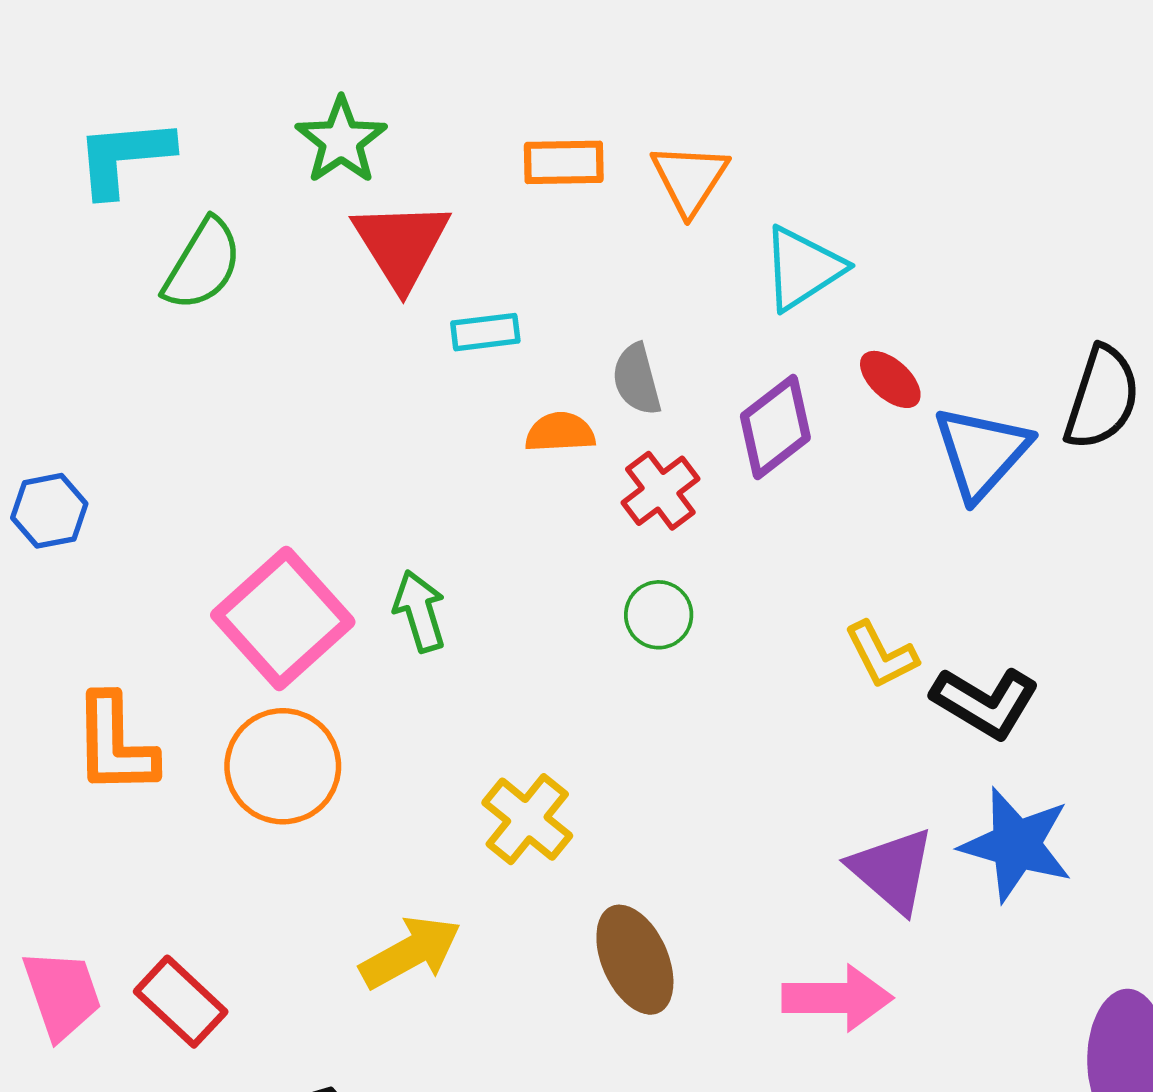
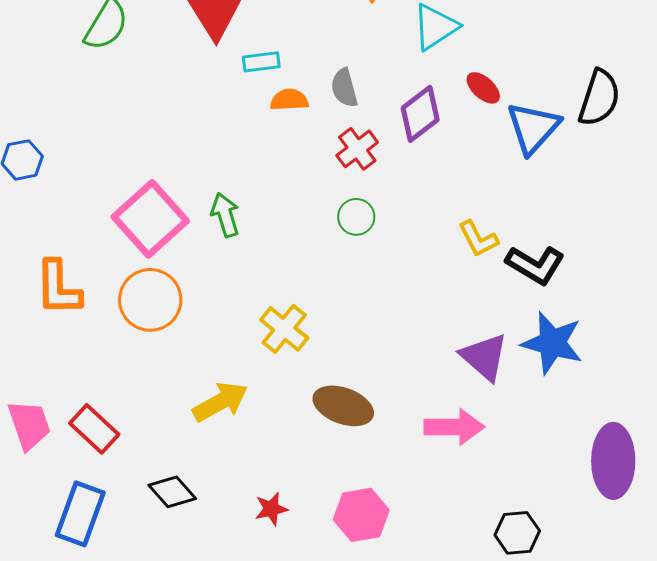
orange semicircle: (560, 432) -> (289, 100), moved
brown ellipse: (635, 960) -> (343, 406), turned -46

